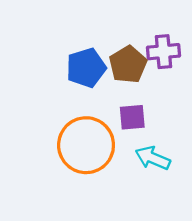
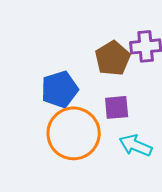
blue pentagon: (86, 68) -> (60, 89), moved

